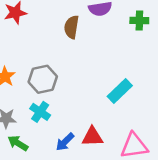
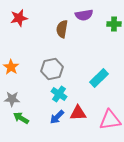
gray hexagon: (43, 79) -> (52, 69), moved
cyan cross: (40, 112) -> (59, 94), moved

